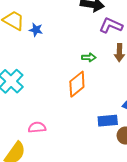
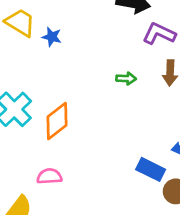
orange diamond: (77, 84) -> (57, 121), moved
blue rectangle: (108, 121) -> (151, 169), turned 30

